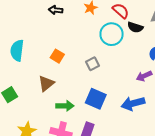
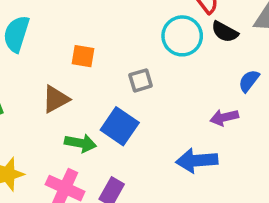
orange square: (57, 56) -> (83, 56), turned -32
blue square: (96, 99) -> (120, 126), moved

